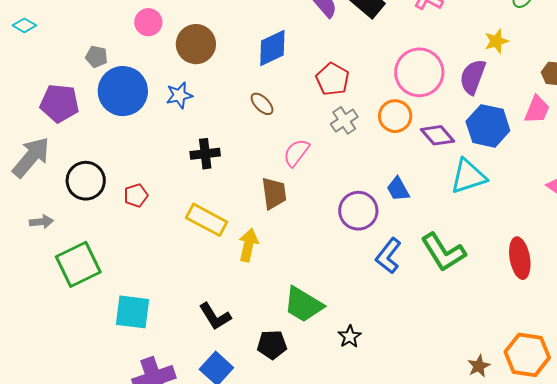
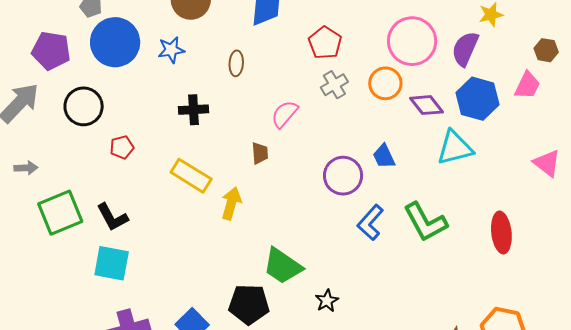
brown ellipse: (262, 104) -> (236, 63), moved, turned 45
black circle: (86, 181) -> (84, 106), moved
brown trapezoid: (274, 193) -> (260, 153), size x0.7
black L-shape: (215, 316) -> (112, 217), moved
black pentagon: (272, 345) -> (249, 304), size x1.4

